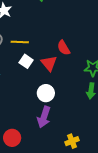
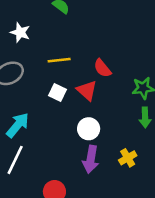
yellow line: (20, 42) -> (59, 60), moved
yellow cross: (72, 141) -> (128, 158), moved

